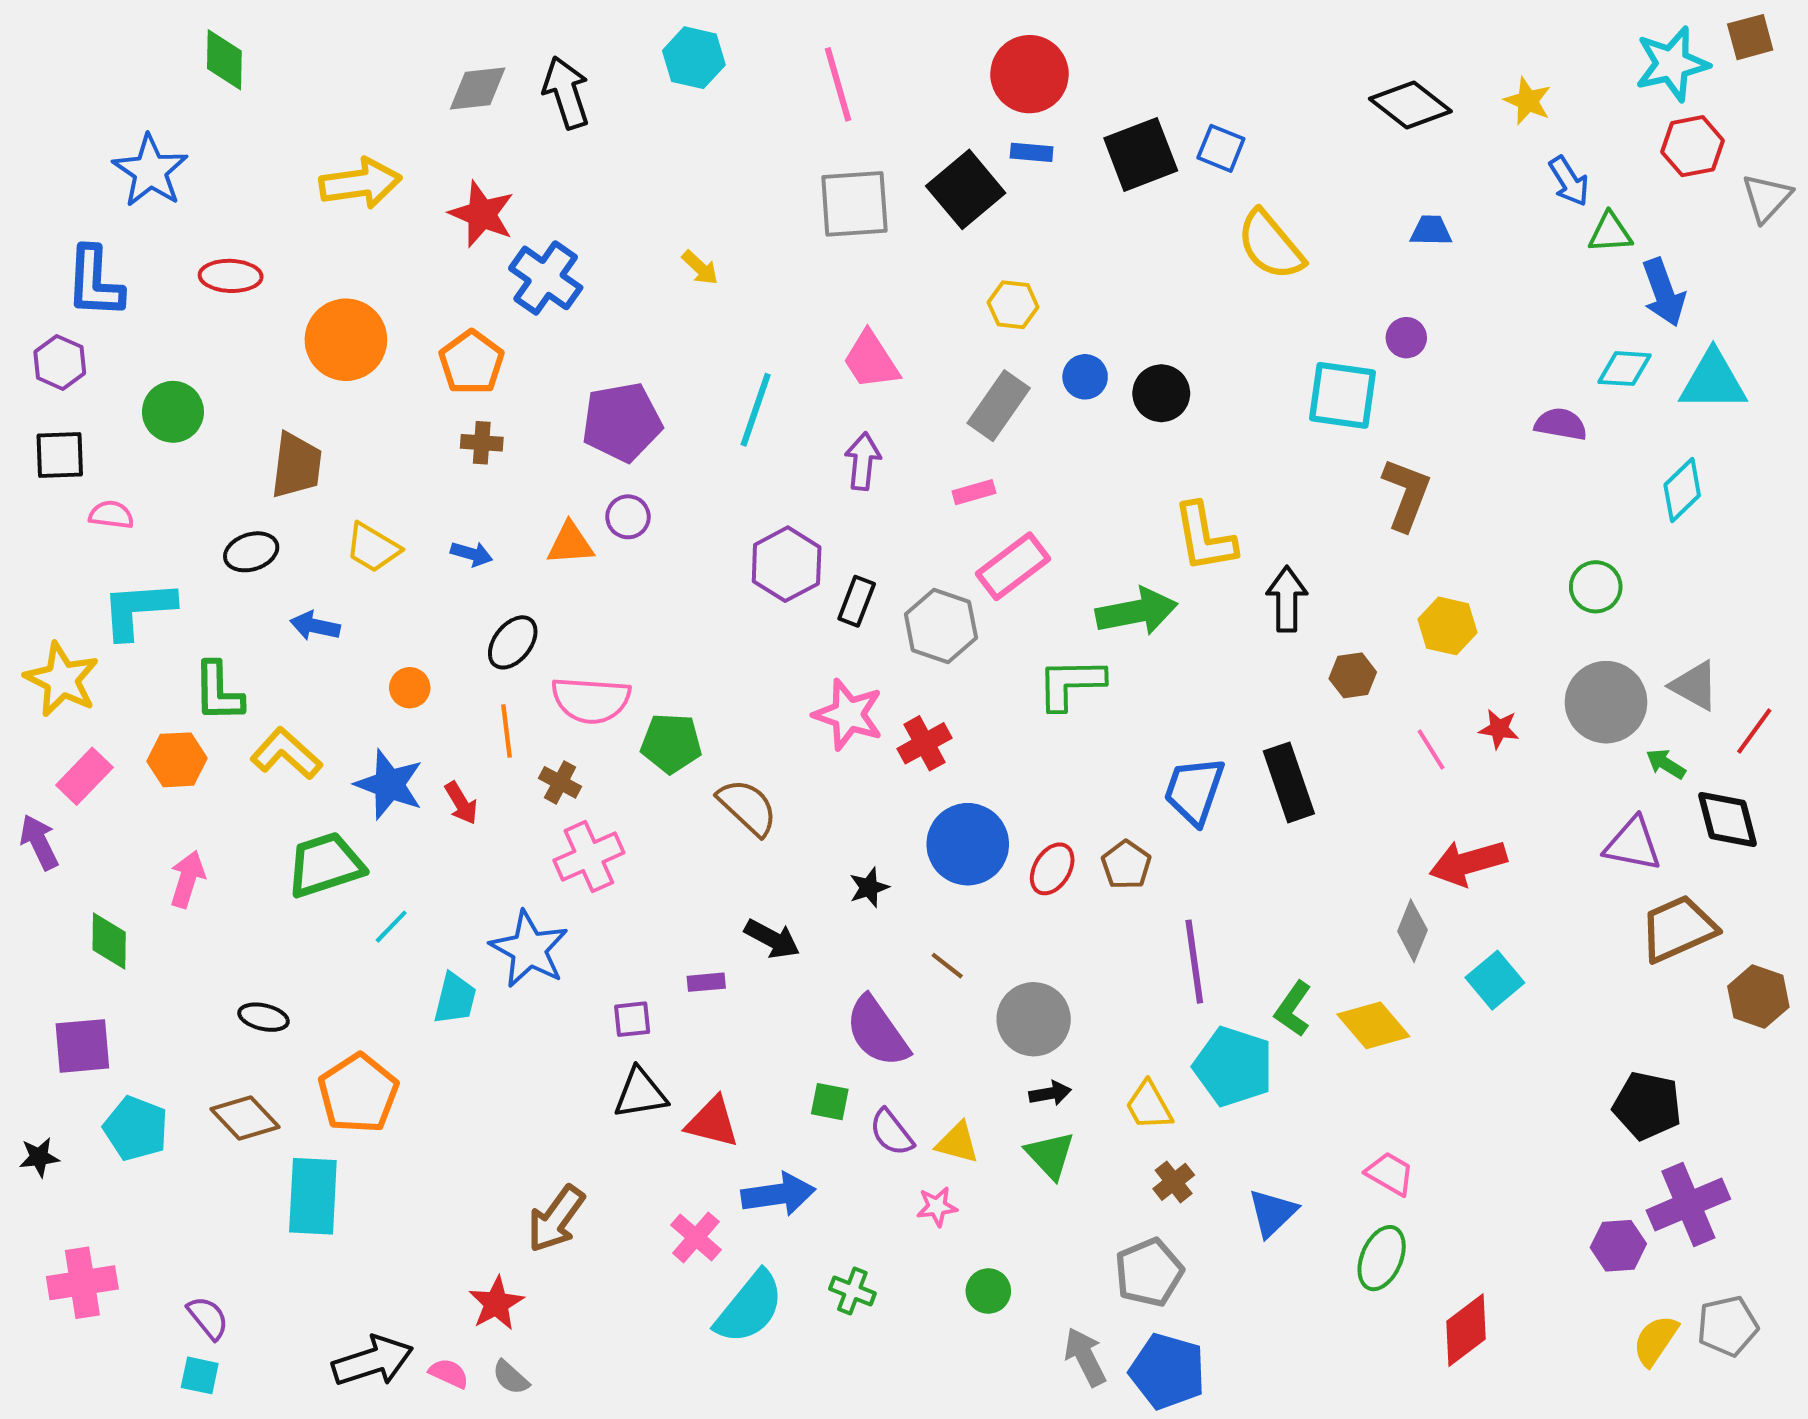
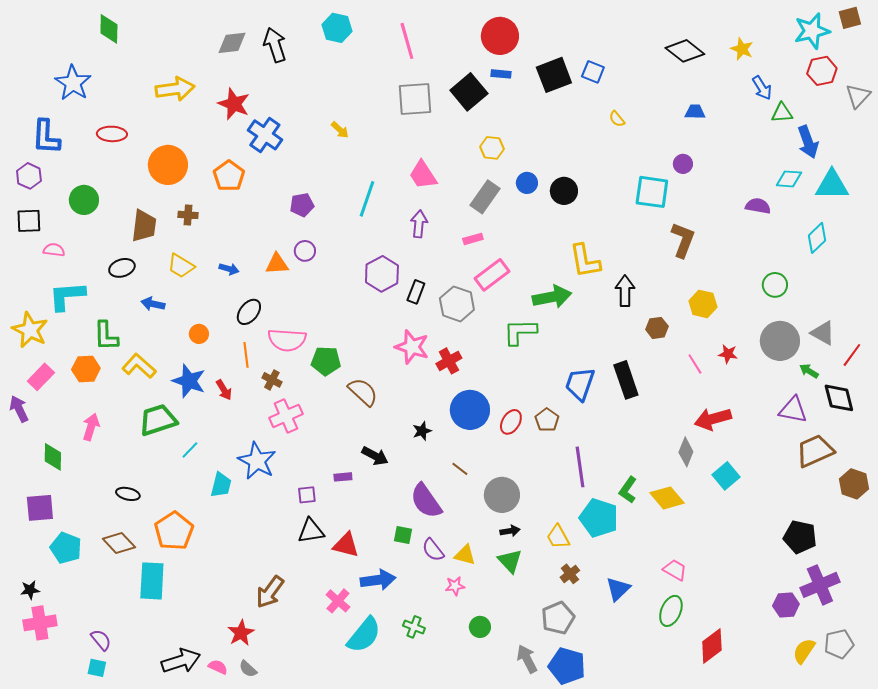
yellow semicircle: (1270, 245) -> (617, 119), size x0.5
purple pentagon: (622, 422) -> (302, 205), size x0.6
brown cross: (482, 443) -> (188, 215), moved
black star: (39, 1157) -> (30, 590), moved

